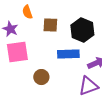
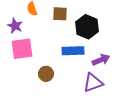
brown square: (50, 25) -> (60, 14), moved

